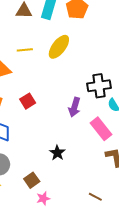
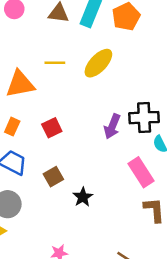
purple arrow: (74, 107) -> (112, 126), moved
brown square: (32, 180) -> (53, 177), moved

